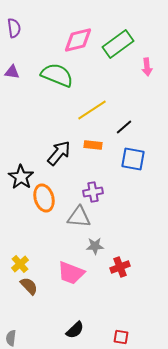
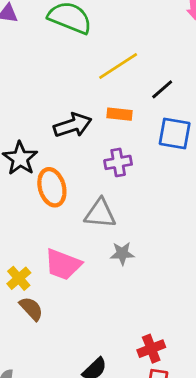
black arrow: (59, 153) -> (73, 125), turned 32
purple cross: (93, 192) -> (118, 162), moved
red cross: (120, 267) -> (151, 349), moved
pink trapezoid: (71, 273) -> (63, 265), moved

